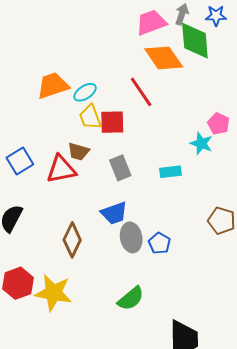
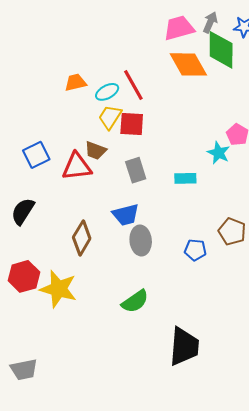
orange trapezoid: (53, 86) -> (75, 83), size x0.7
red line: (141, 92) -> (133, 85), moved
yellow trapezoid: (90, 117) -> (110, 117), turned 48
blue pentagon: (159, 243) -> (195, 250), moved, turned -30

